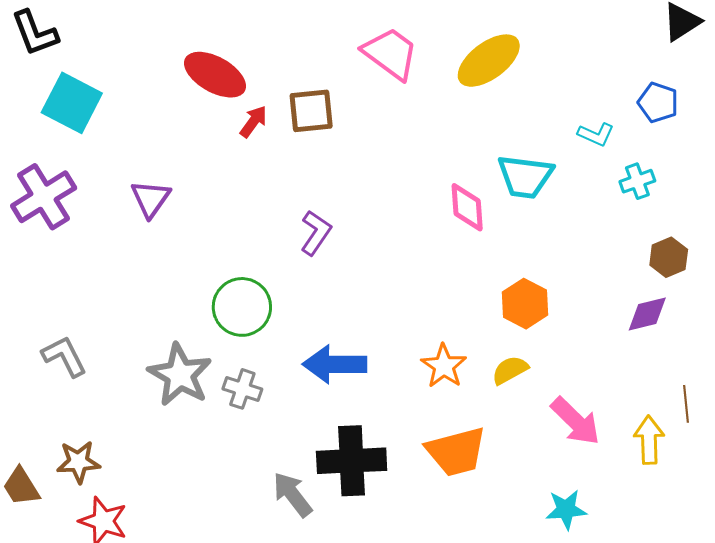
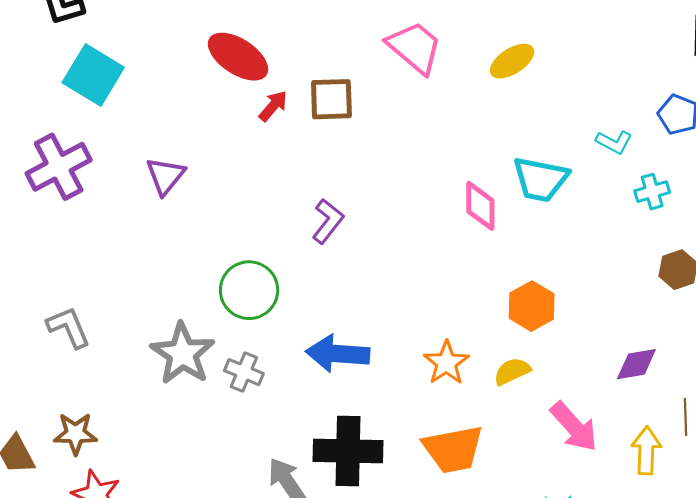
yellow ellipse: (489, 61) -> (512, 61), size x0.7
purple diamond: (647, 314) -> (636, 364), moved

